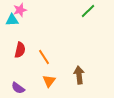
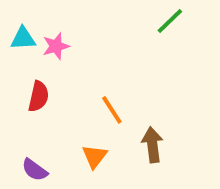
pink star: (20, 10) -> (56, 46), moved
orange line: (44, 57) -> (112, 110), moved

